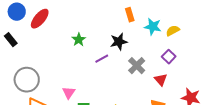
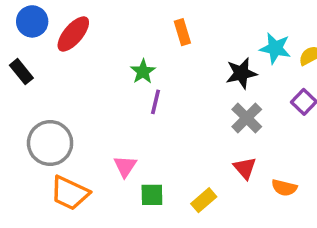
orange rectangle: (130, 15) -> (182, 32), moved
black star: (119, 42) -> (241, 73), moved
purple line: (102, 59) -> (156, 102), moved, turned -48
red triangle: (161, 80) -> (245, 168), moved

